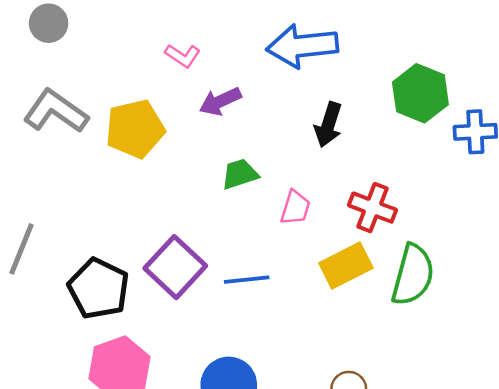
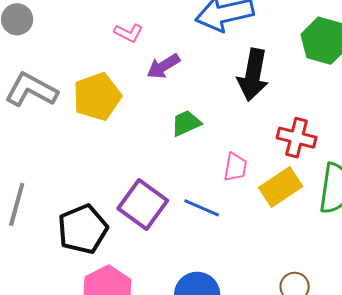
black arrow: (328, 125) -> (253, 75), size x1.4
pink trapezoid: (295, 208) -> (235, 167), moved
blue line: (247, 280) -> (202, 208), turned 36
black pentagon: (99, 288) -> (83, 229), turned 30

